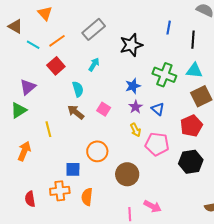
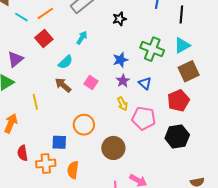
black star: (131, 45) -> (119, 19), size x0.6
cyan triangle: (194, 71) -> (182, 45), turned -36
cyan semicircle: (78, 89) -> (65, 62), turned 63
red semicircle: (30, 199) -> (23, 153), moved

